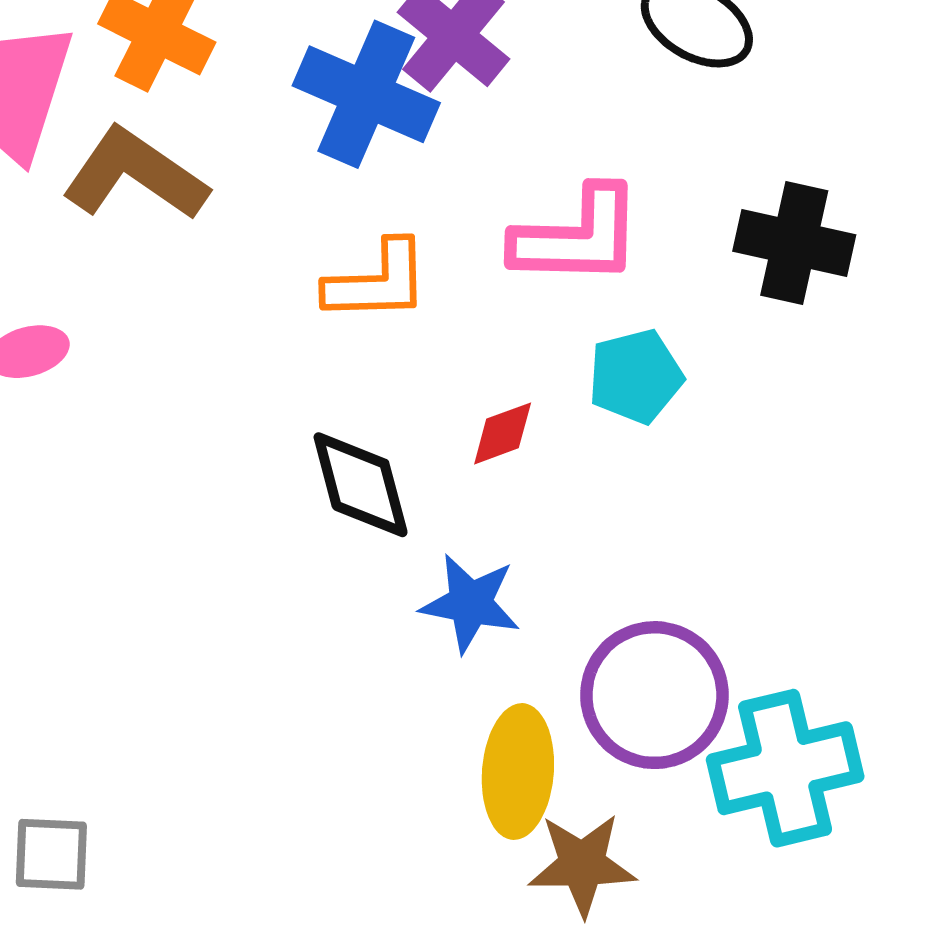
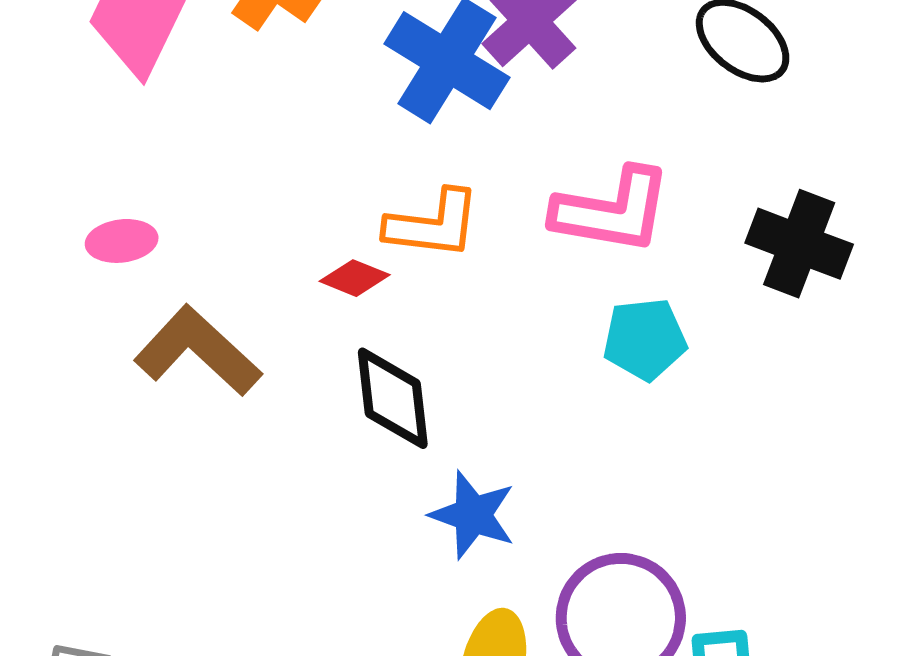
brown L-shape: (135, 174) -> (198, 351), moved
red diamond: (503, 433) -> (355, 278), moved, turned 34

